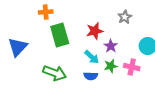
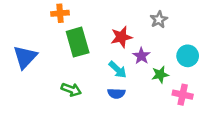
green star: (111, 66) -> (160, 75), moved
pink cross: (132, 67) -> (183, 95), moved
green arrow: (55, 73) -> (71, 90), size x0.7

